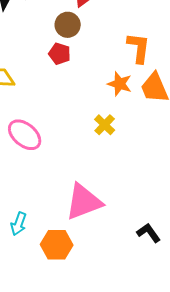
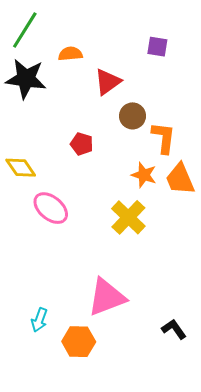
brown circle: (68, 25) -> (133, 116), moved
yellow cross: (105, 125) -> (128, 217), size x1.6
pink ellipse: (25, 135) -> (51, 208), moved

